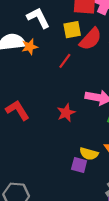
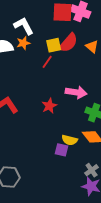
yellow square: (72, 30) -> (54, 45), moved
orange star: (30, 47) -> (23, 43), moved

